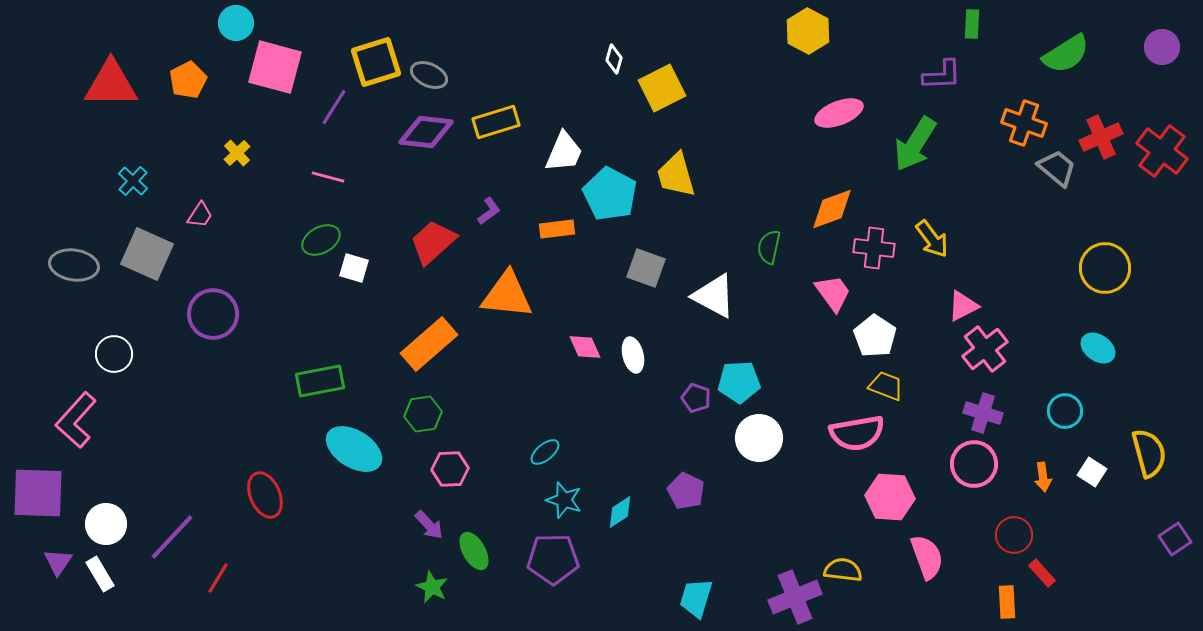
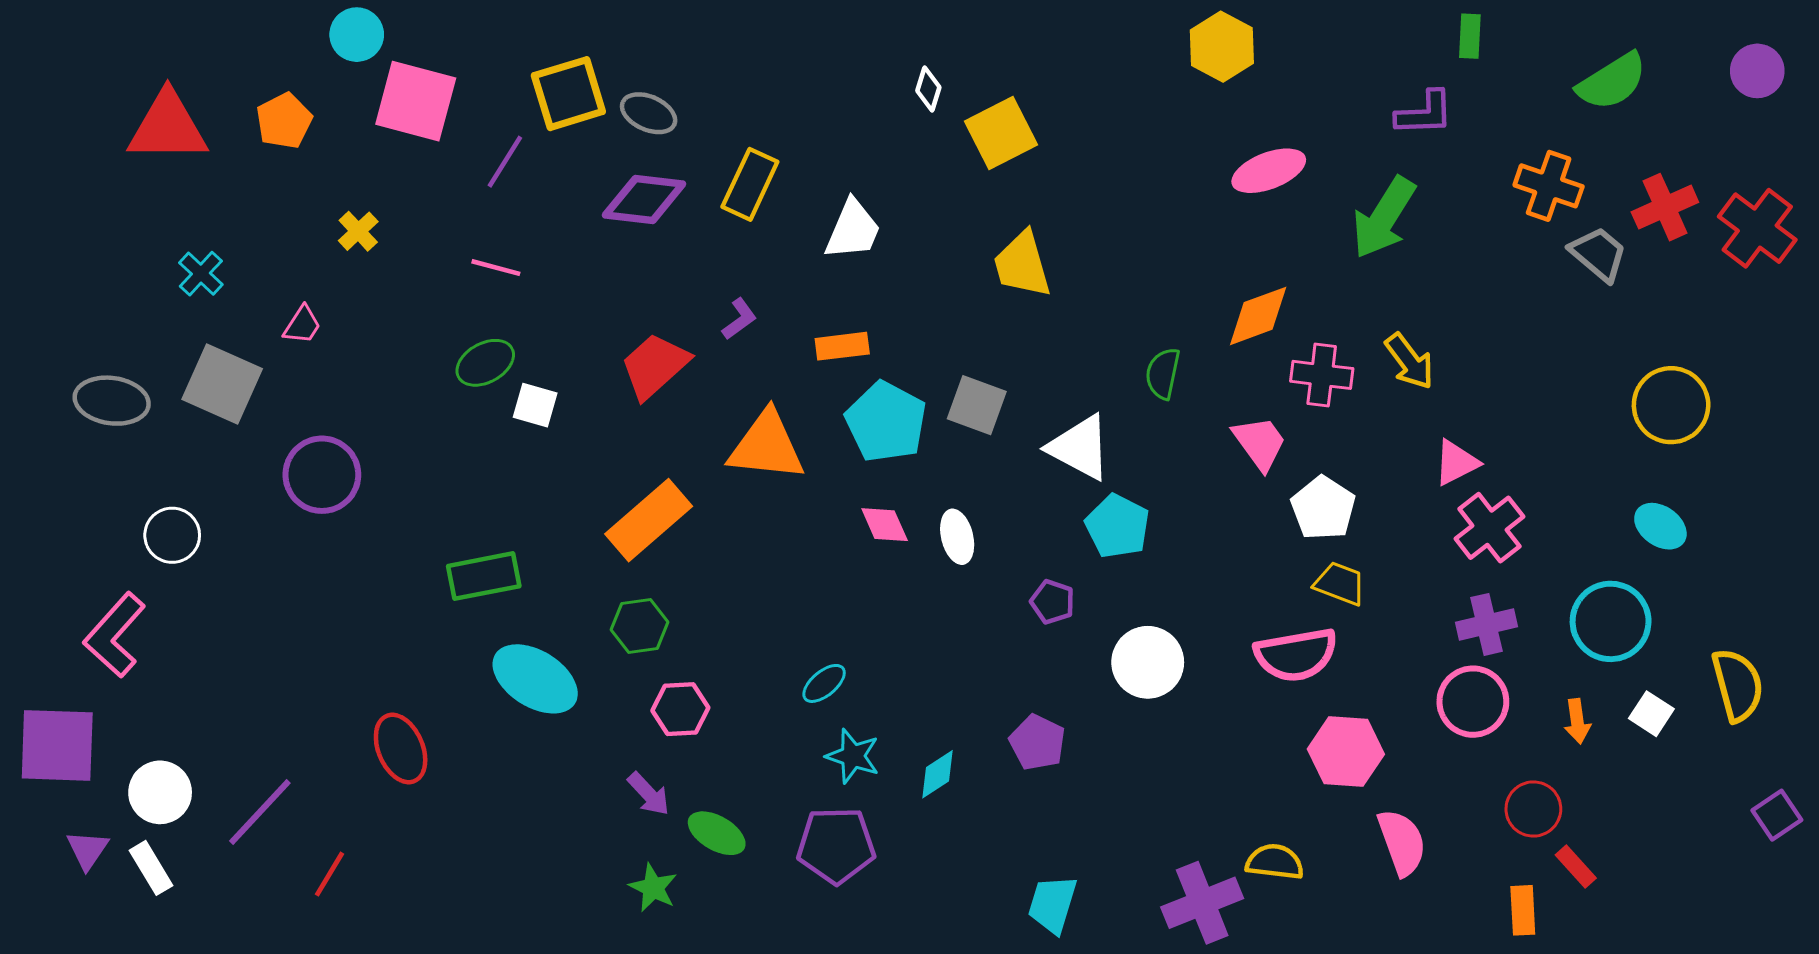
yellow rectangle: (496, 122) -> (750, 184), turned -48
cyan pentagon: (610, 194) -> (886, 422), moved
cyan pentagon: (739, 382) -> (1117, 526), moved, turned 30
cyan circle: (1065, 411) -> (1611, 621), size x1.5
purple cross: (983, 413) -> (1487, 624), turned -30
green ellipse: (474, 551) -> (717, 833), turned -30

